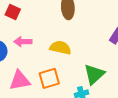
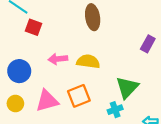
pink arrow: (23, 42) -> (58, 59), moved

